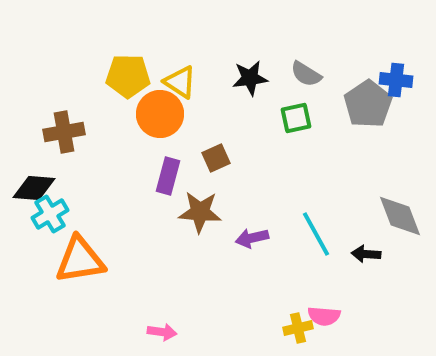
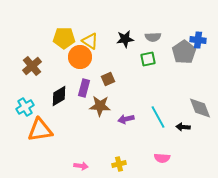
gray semicircle: (306, 74) -> (153, 37), turned -35
brown cross: (64, 132) -> (32, 66), turned -30
black diamond: (34, 188) -> (59, 96), moved, turned -35
yellow cross: (298, 328) -> (119, 164), moved

